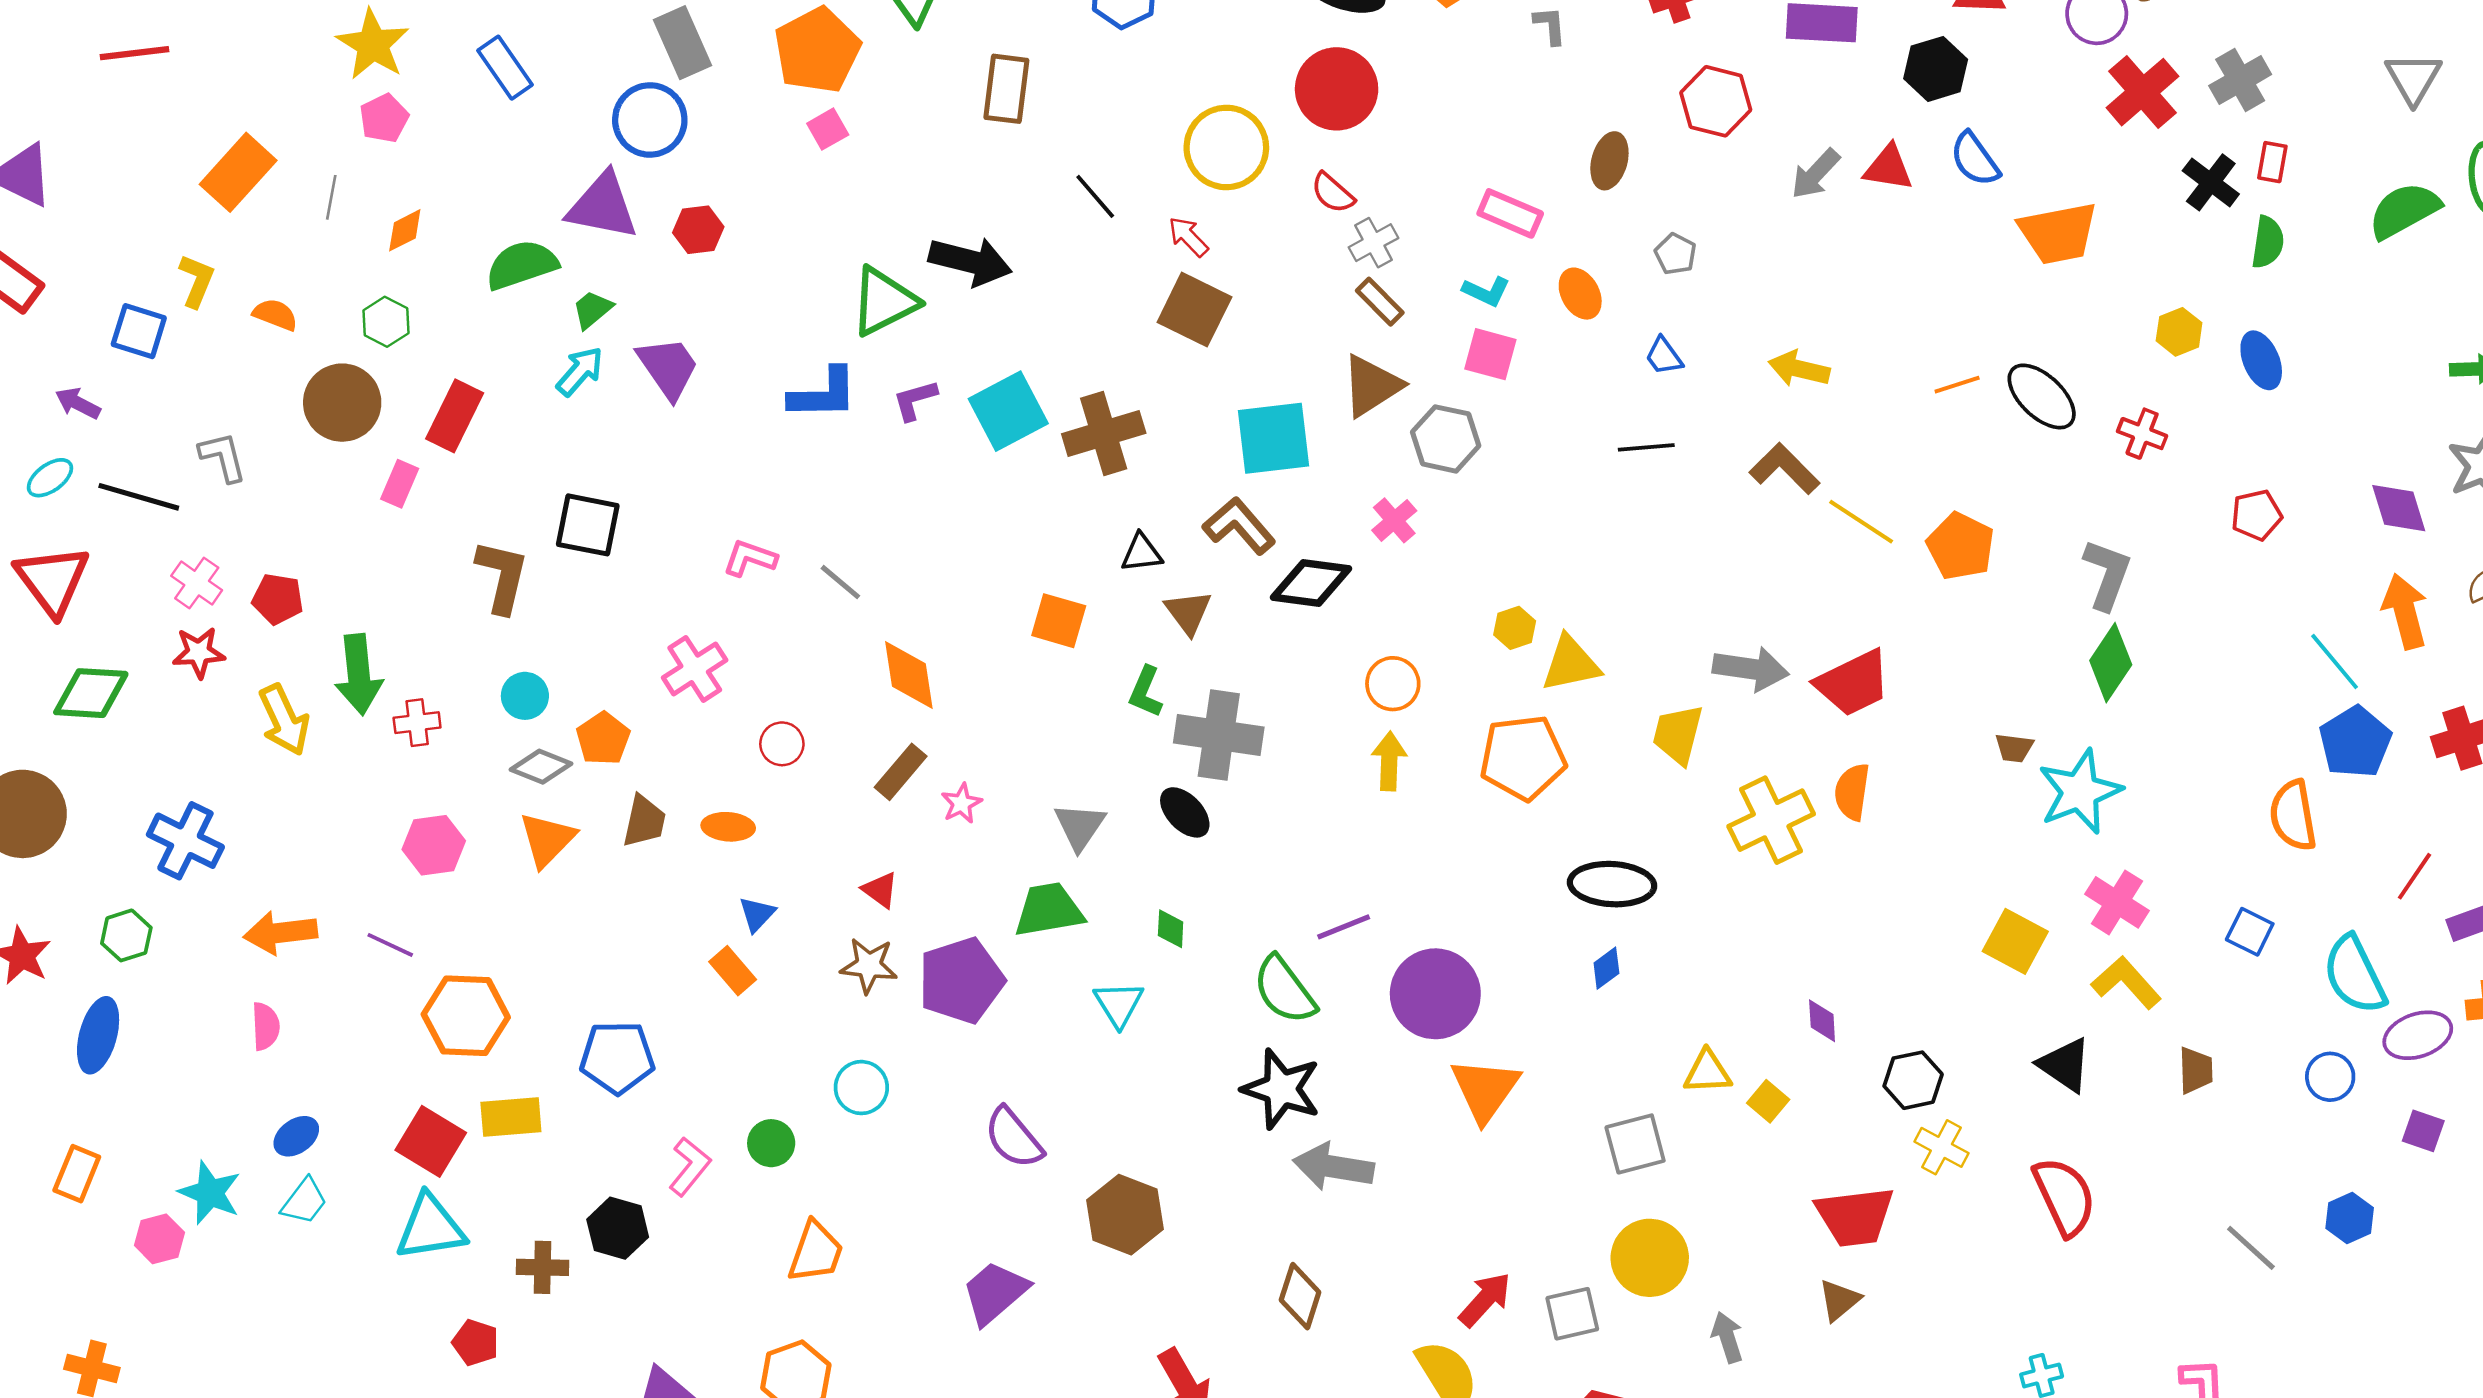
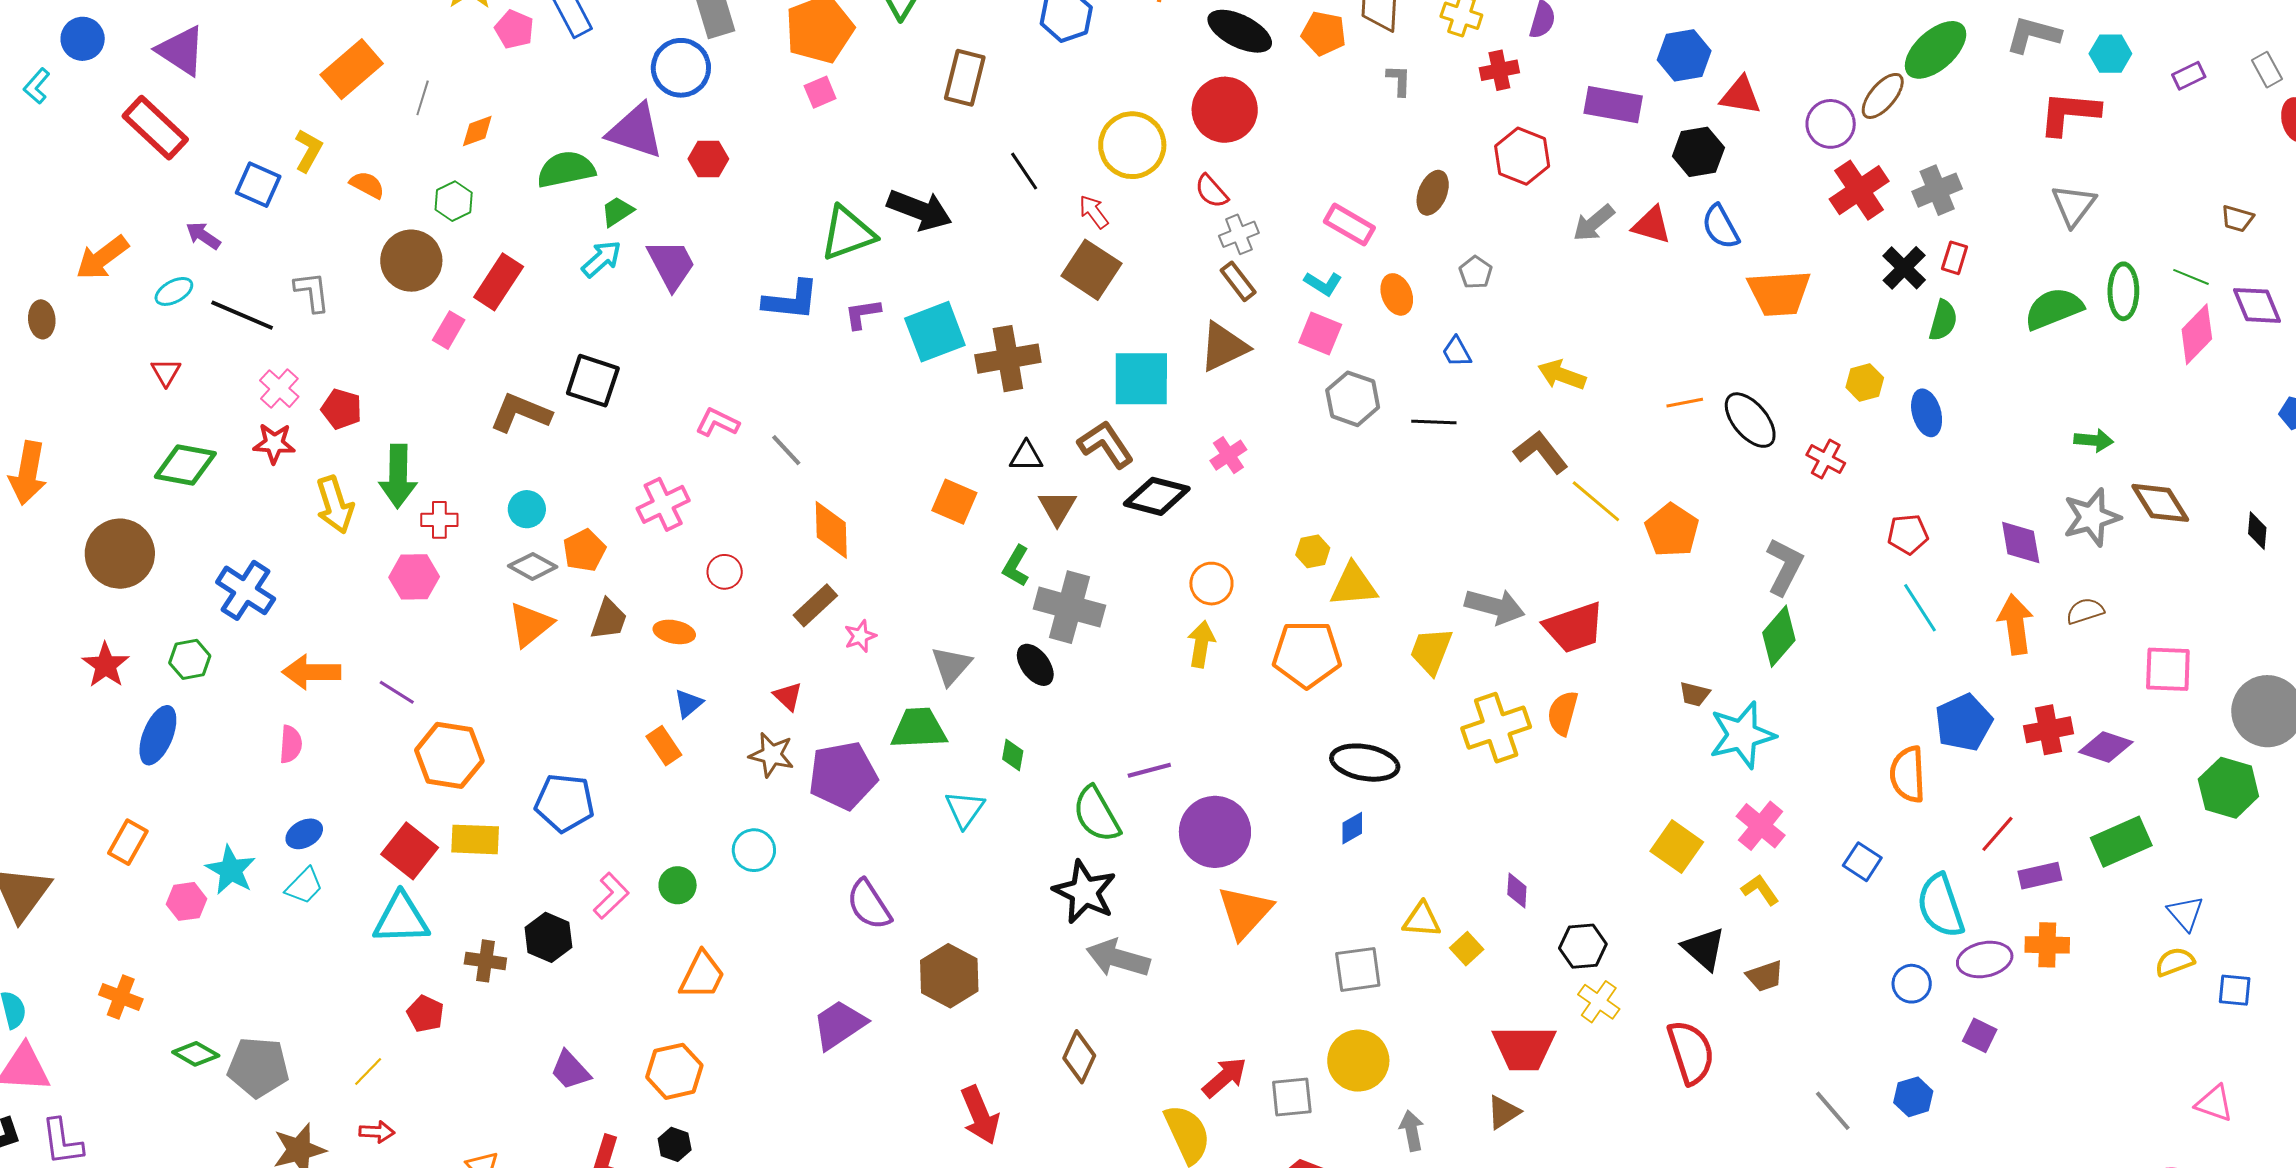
pink pentagon: (384, 118) -> (514, 29), moved, turned -30
gray hexagon: (1446, 439) -> (1353, 399), moved
brown L-shape: (502, 576) -> (521, 413), turned -88
red triangle: (52, 580) -> (166, 372), size x0.5
cyan line: (2335, 662) -> (1920, 608), moved
pink hexagon: (434, 845) -> (414, 577), moved
yellow L-shape: (2126, 983) -> (1760, 890), size x0.7
brown trapezoid: (2196, 1070) -> (1765, 976), moved, turned 66

